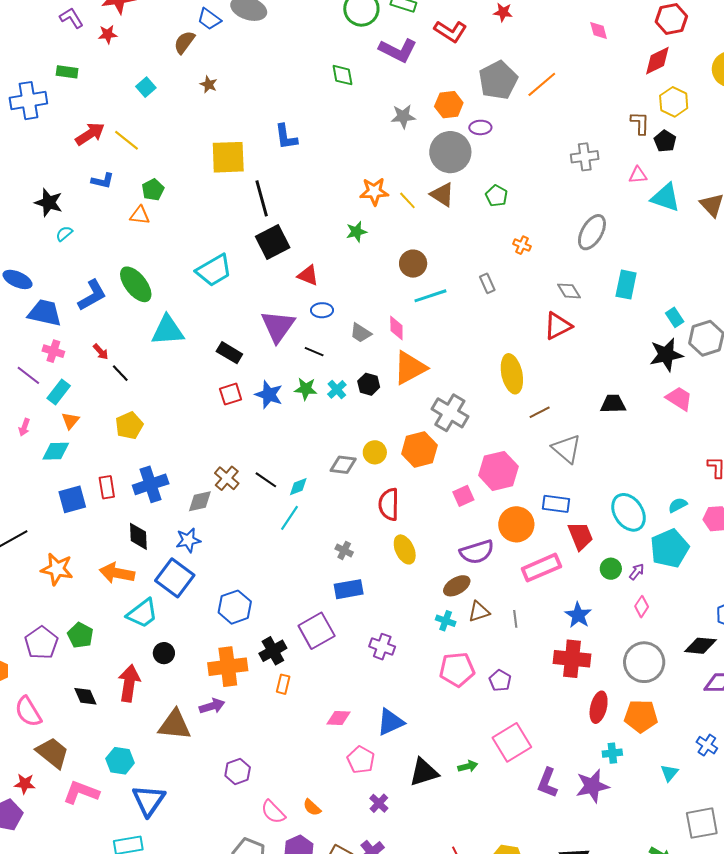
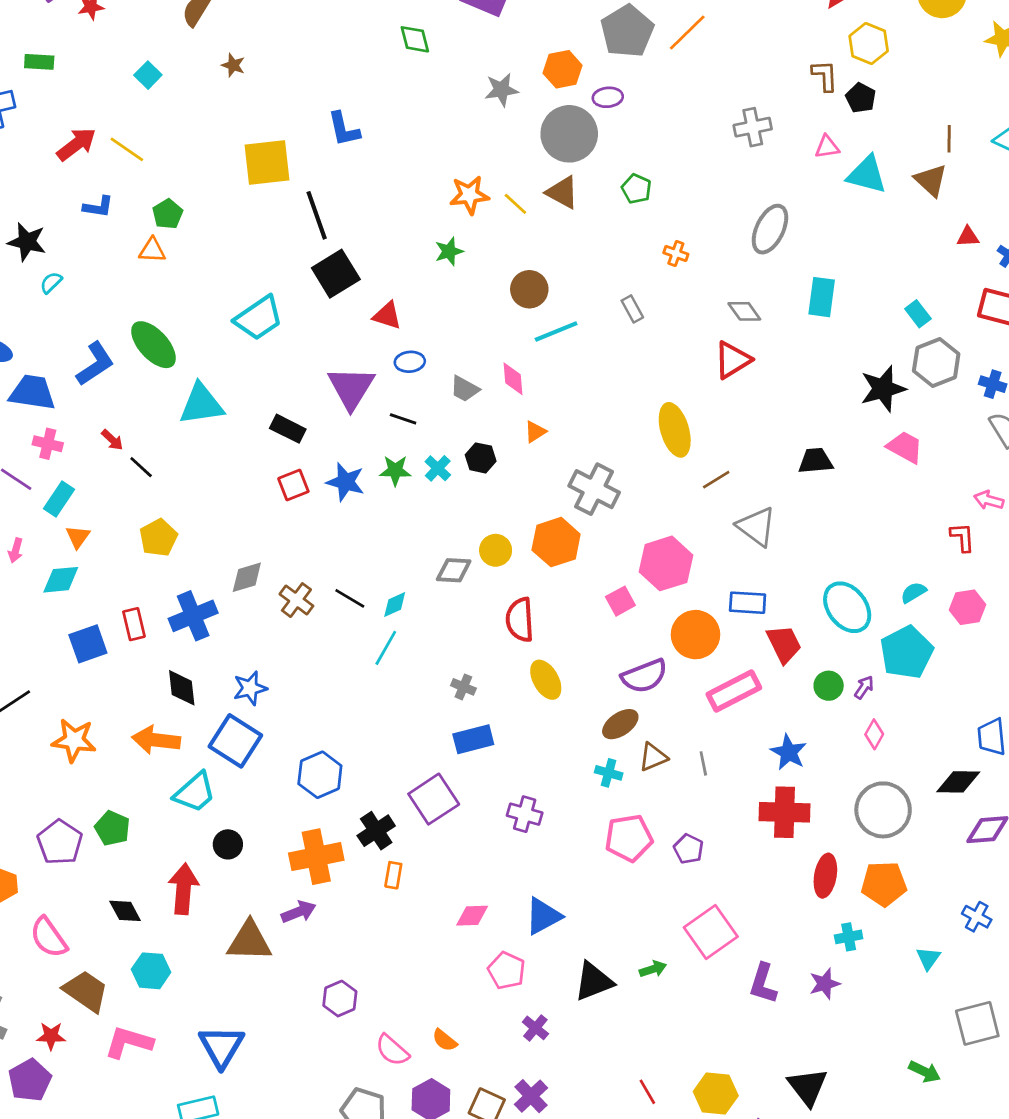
cyan rectangle: (675, 317) -> (918, 314), moved
orange triangle: (410, 368) -> (535, 432), size x0.5
gray diamond: (200, 501) -> (247, 577), moved
cyan hexagon: (120, 761) -> (151, 971), moved
purple star: (592, 786) -> (825, 984), size x0.7

